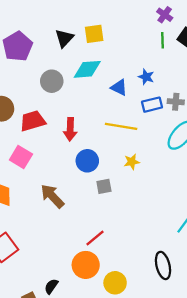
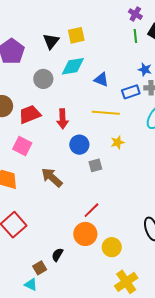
blue star: (146, 77) -> (145, 70), moved

